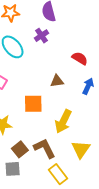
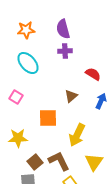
purple cross: (41, 36) -> (65, 51), moved, turned 32
brown triangle: (57, 81) -> (71, 96), turned -32

